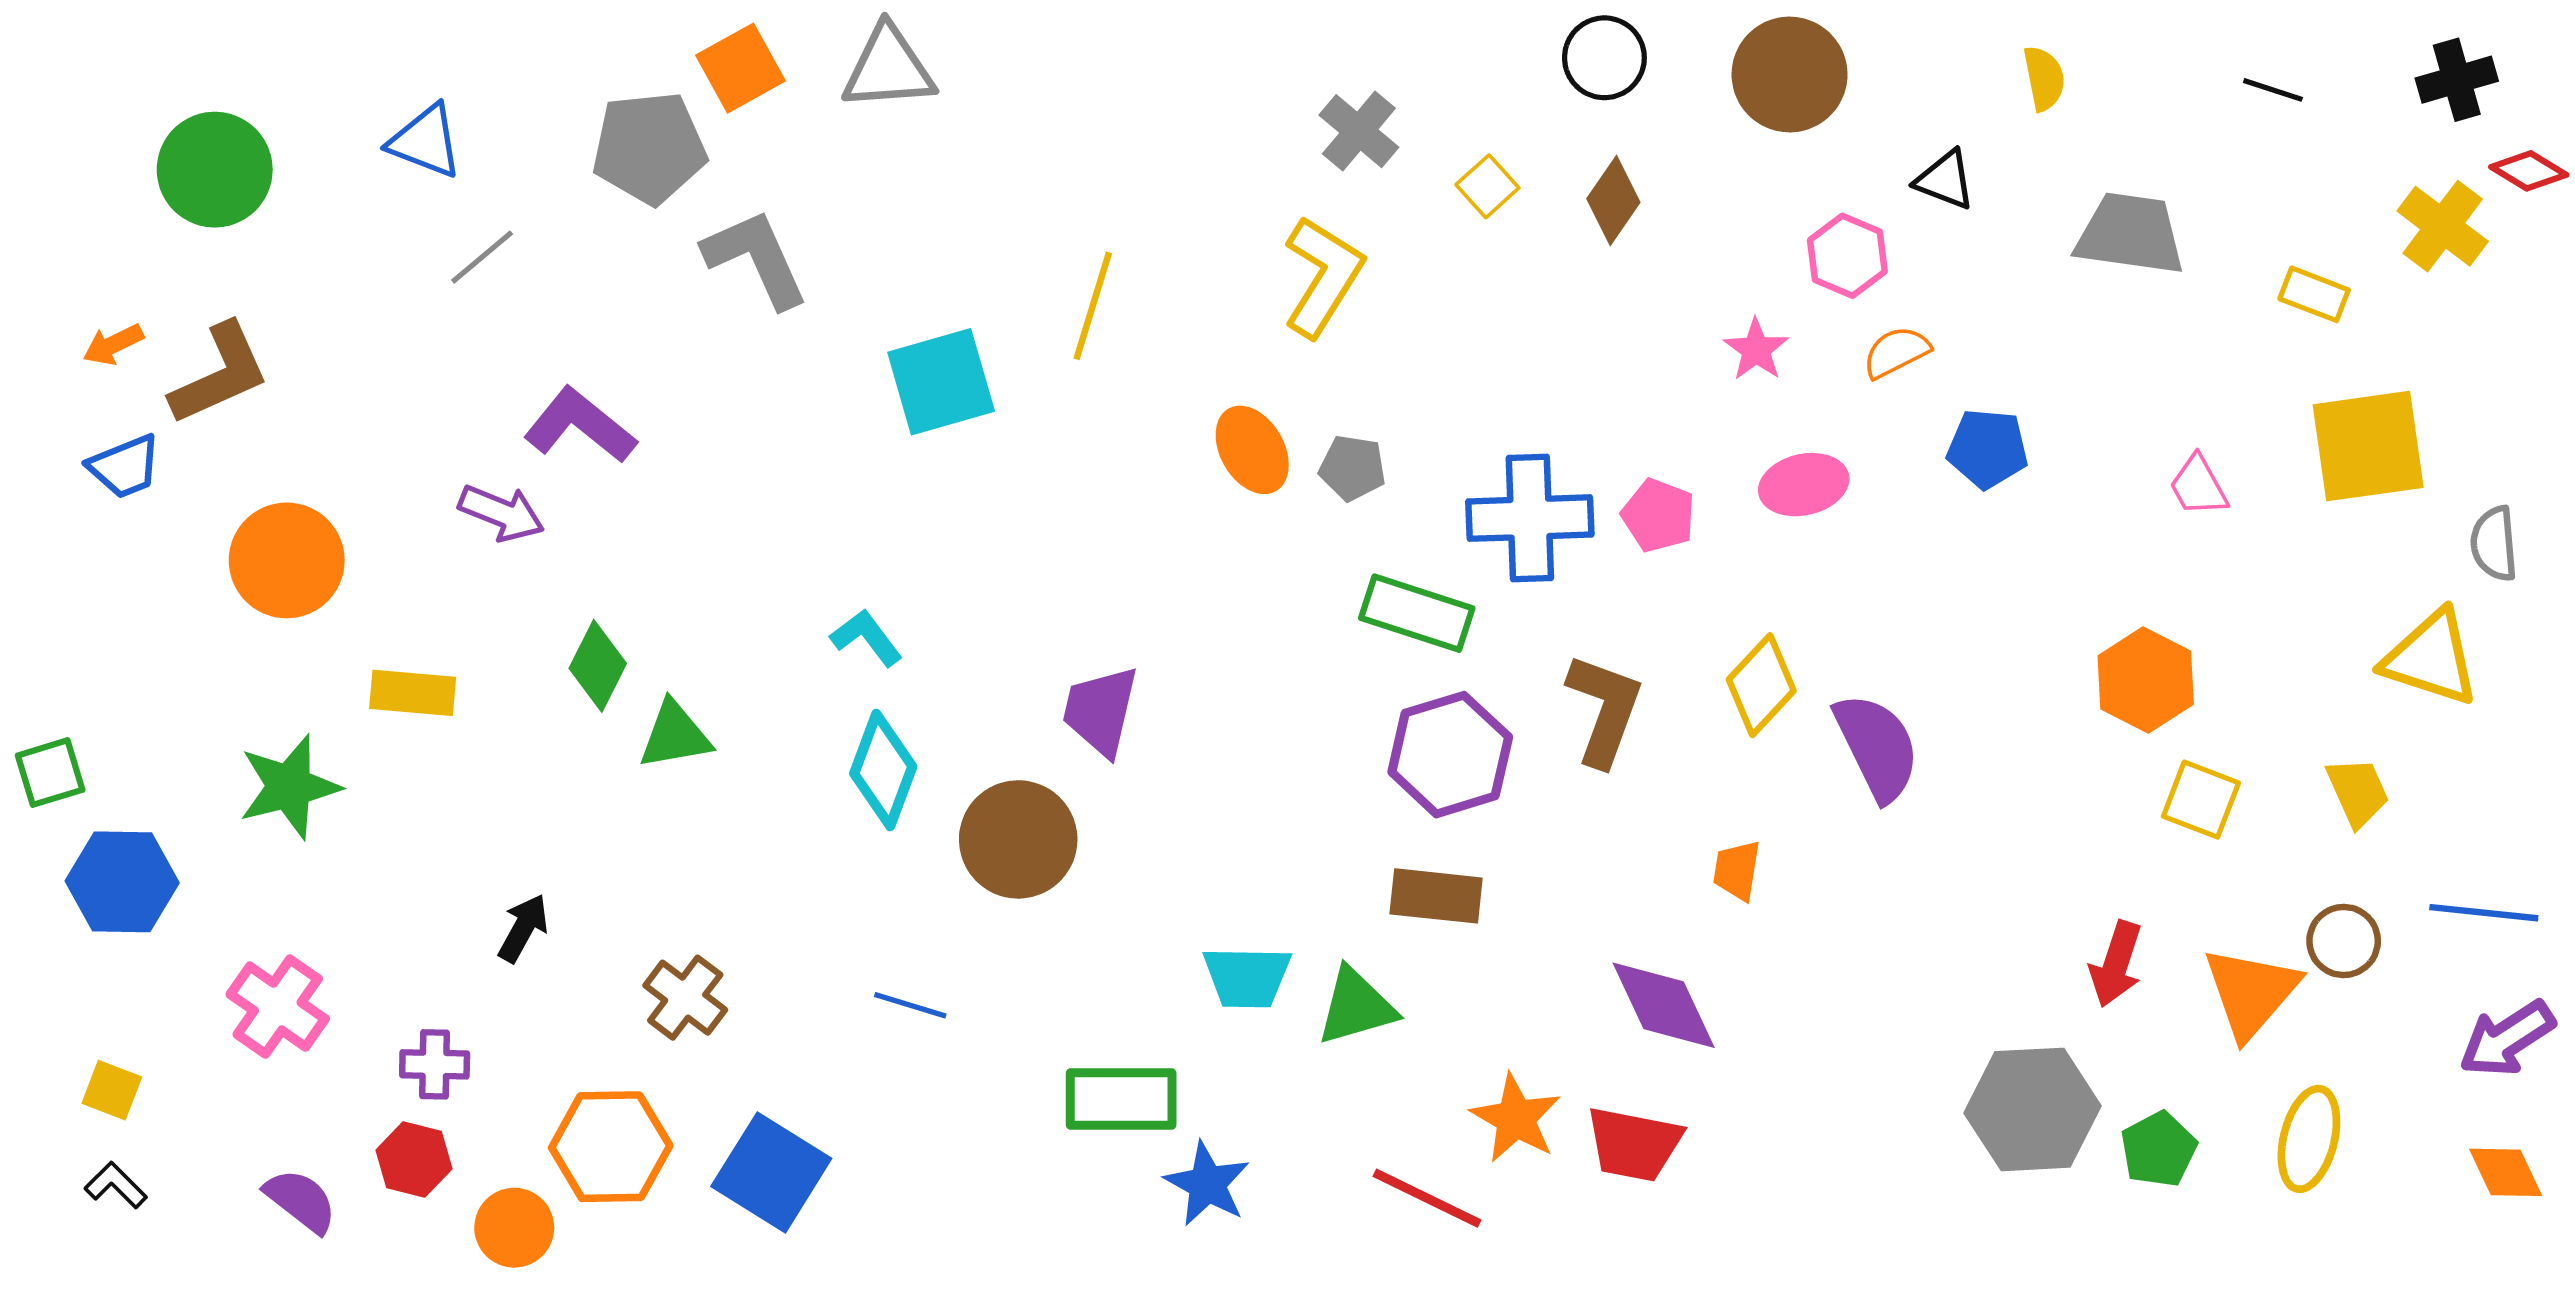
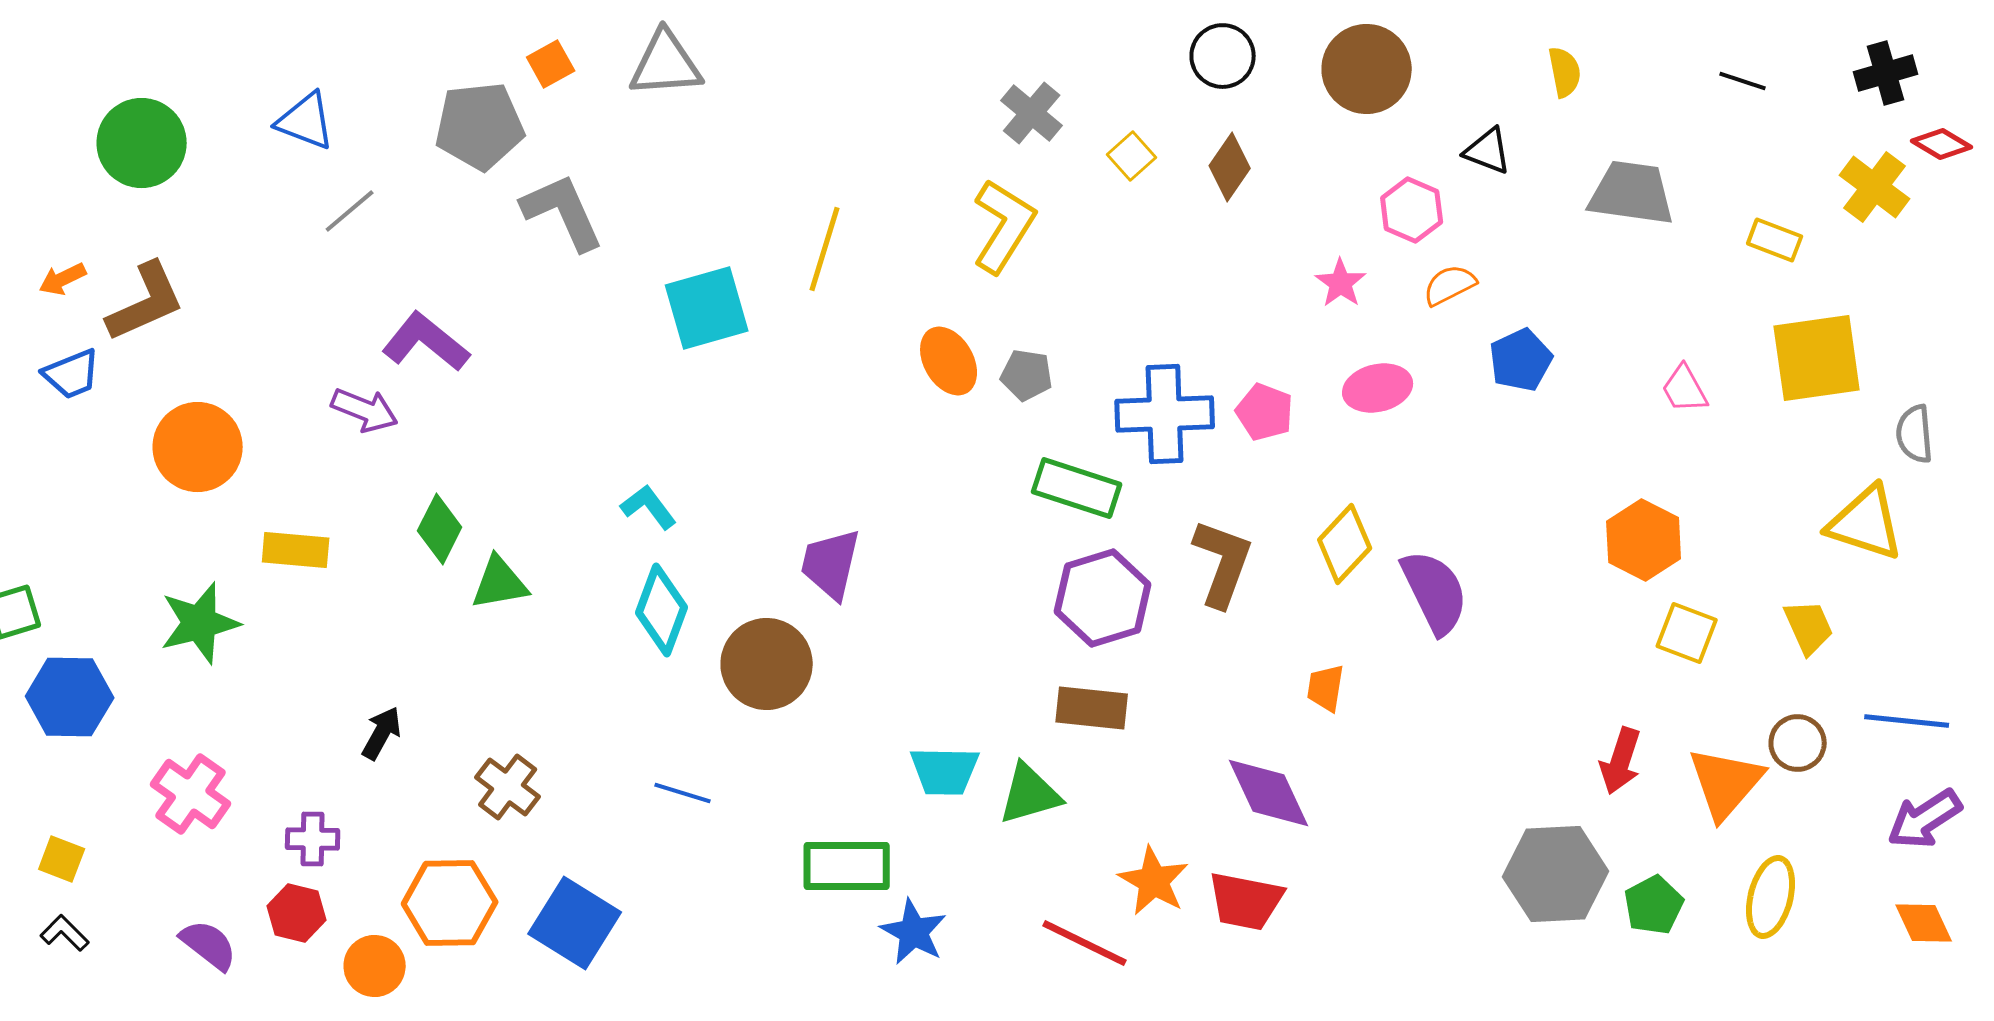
orange square: (741, 68) -> (551, 64), size x0.7
blue pentagon: (1988, 449) -> (1521, 360), turned -30

